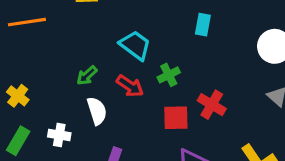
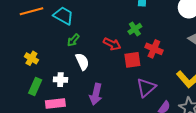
cyan trapezoid: (135, 45) -> (63, 16), moved
green cross: (169, 75) -> (135, 29), moved
red arrow: (130, 86) -> (112, 44), moved

